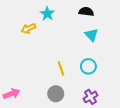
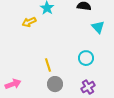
cyan triangle: (92, 35) -> (98, 27), moved
yellow line: (61, 68) -> (48, 65), moved

